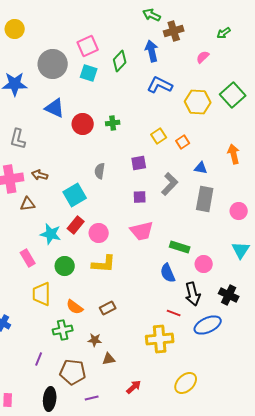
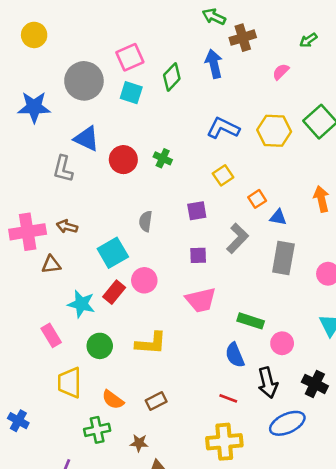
blue L-shape: (160, 85) -> (223, 128), moved
green cross: (113, 123) -> (163, 158), turned 32
gray L-shape: (18, 139) -> (63, 169), moved
orange square: (183, 142) -> (257, 199), moved
pink circle: (99, 233) -> (144, 280), moved
red line: (174, 313) -> (228, 398), moved

